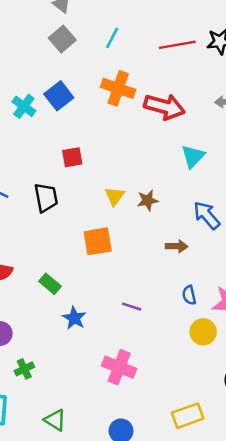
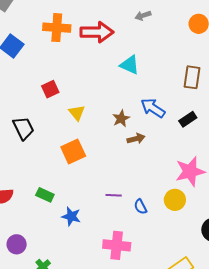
cyan triangle: (193, 156) -> (130, 65), turned -35
red square: (72, 157) -> (50, 89), moved
brown star: (148, 200) -> (121, 119), moved
blue semicircle: (189, 295) -> (141, 207), moved

